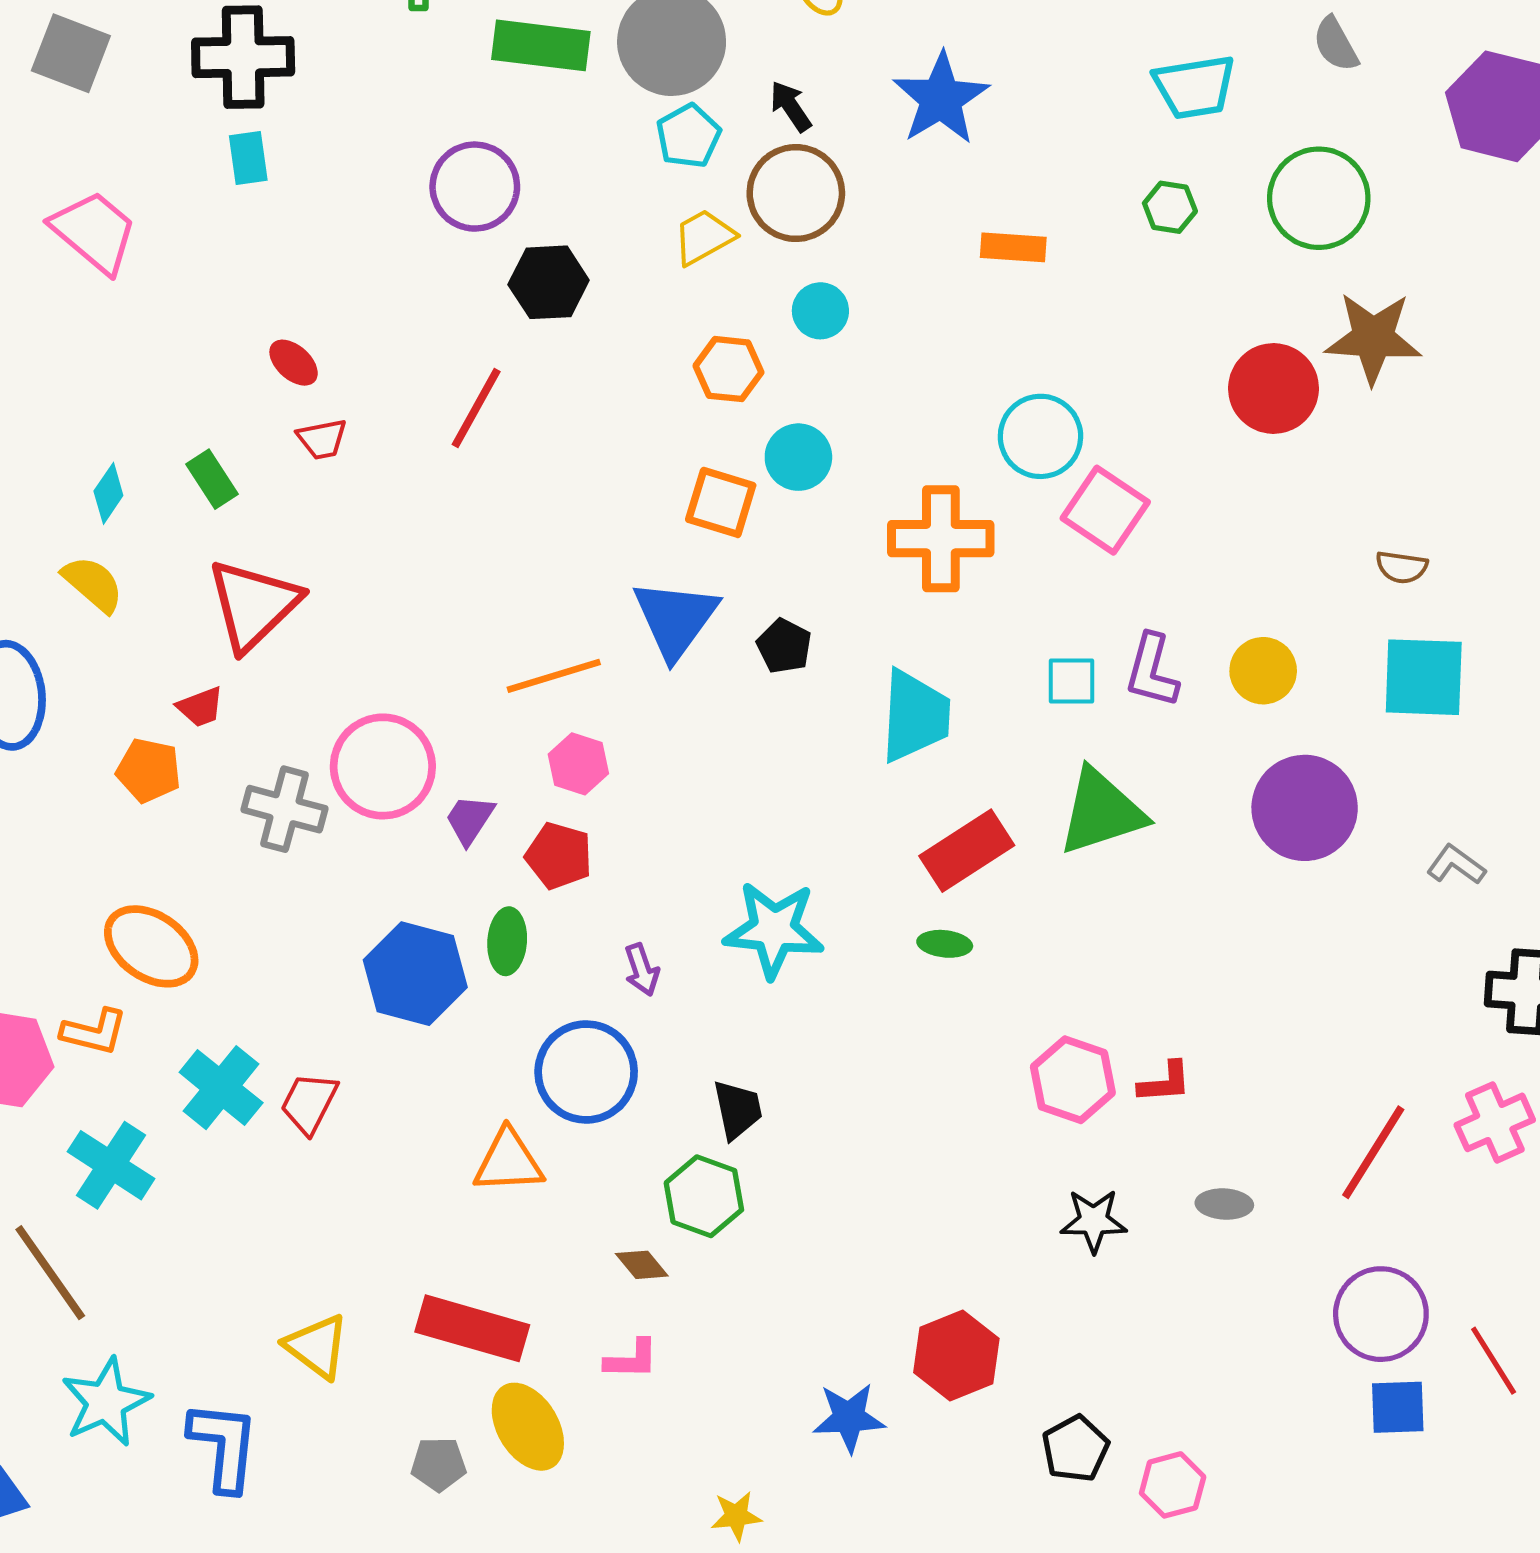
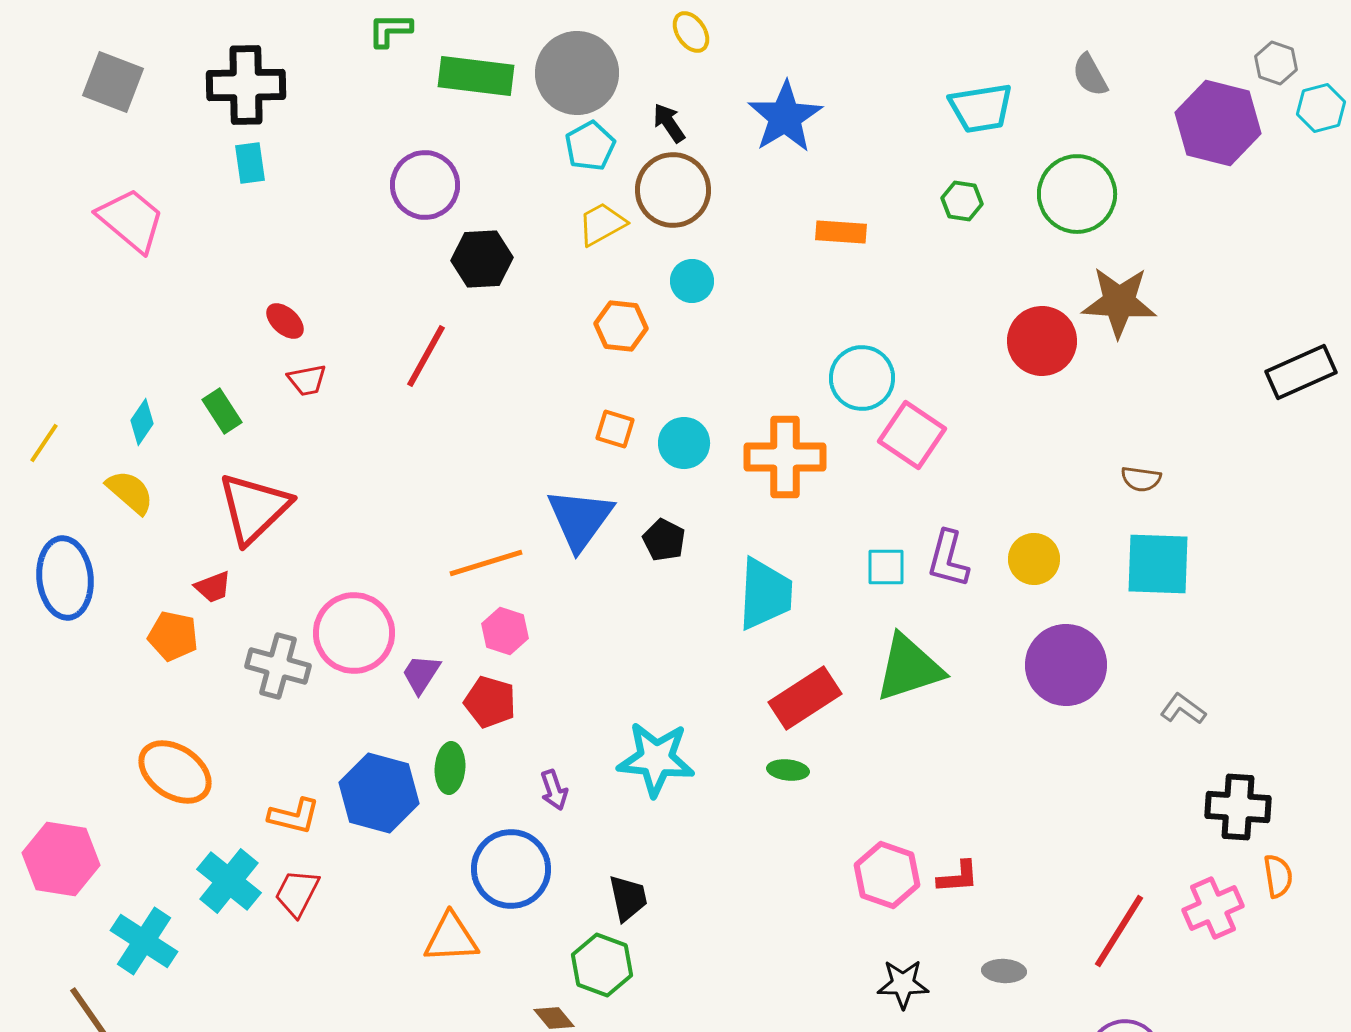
cyan circle: (798, 457) -> (684, 443), moved
orange square: (721, 502) -> (615, 429), size x0.7
orange L-shape: (94, 1032) -> (294, 816), moved

